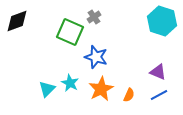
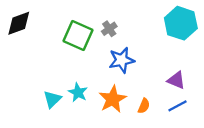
gray cross: (94, 17) -> (109, 29), moved
blue star: (96, 57) -> (122, 60), moved, turned -30

